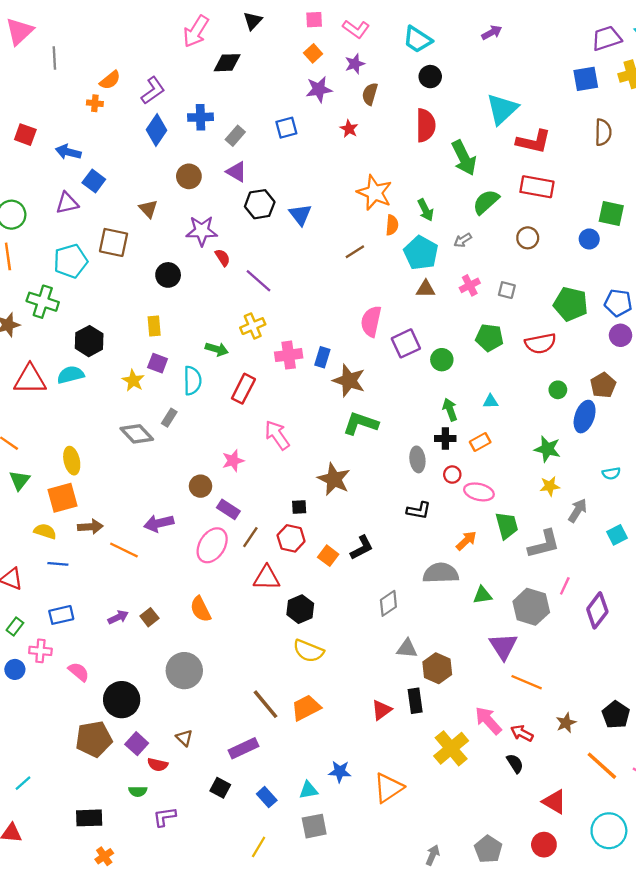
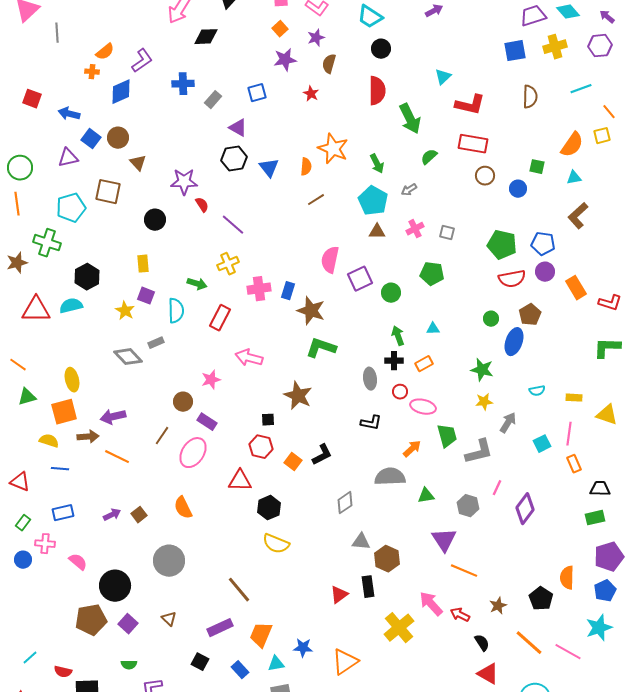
cyan triangle: (502, 109) -> (443, 77), size x0.6
blue diamond: (156, 130) -> (121, 92), moved, turned 32
purple triangle: (236, 172) -> (238, 128), moved
brown circle: (189, 176) -> (118, 138), moved
green semicircle: (486, 202) -> (429, 157), size x0.7
green square: (611, 213) -> (537, 167), size x0.7
orange semicircle: (392, 225) -> (306, 167), moved
brown circle: (528, 238) -> (485, 176), moved
red semicircle: (540, 343) -> (512, 279), moved
gray rectangle: (169, 418) -> (156, 343), turned 35
pink arrow: (277, 435) -> (249, 358), turned -40
green triangle: (20, 480) -> (27, 397), turned 36
purple arrow: (159, 523) -> (113, 417), moved
brown line: (250, 537) -> (162, 436), moved
gray hexagon: (531, 607) -> (468, 506), size x0.7
orange trapezoid: (306, 708) -> (261, 635), moved, turned -40
black semicircle: (515, 763) -> (482, 643), moved
red semicircle: (158, 765) -> (63, 672), moved

